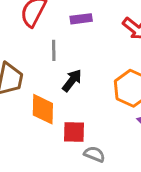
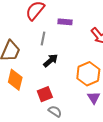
orange diamond: (43, 109) -> (15, 80), moved
red square: (74, 132) -> (45, 94), turned -35

